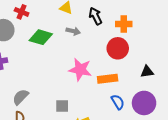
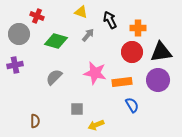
gray arrow: (73, 31) -> (88, 35), turned -64
black triangle: (147, 72) -> (161, 52), moved, size x1.6
gray semicircle: (21, 97) -> (54, 77), moved
purple circle: (144, 103) -> (158, 80), moved

